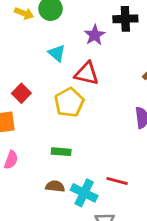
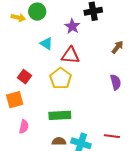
green rectangle: (61, 152) -> (60, 115), size x1.5
red line: (117, 181) -> (112, 136), moved

